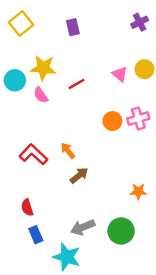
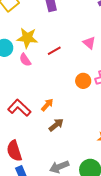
orange arrow: (68, 151) -> (47, 105), turned 80
red semicircle: (27, 208) -> (14, 151), size x1.5

